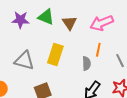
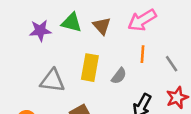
gray semicircle: (86, 63) -> (119, 76), moved, turned 48

